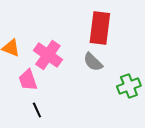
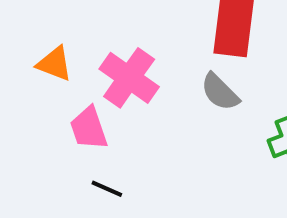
black line: (37, 110) -> (107, 189), turned -42

